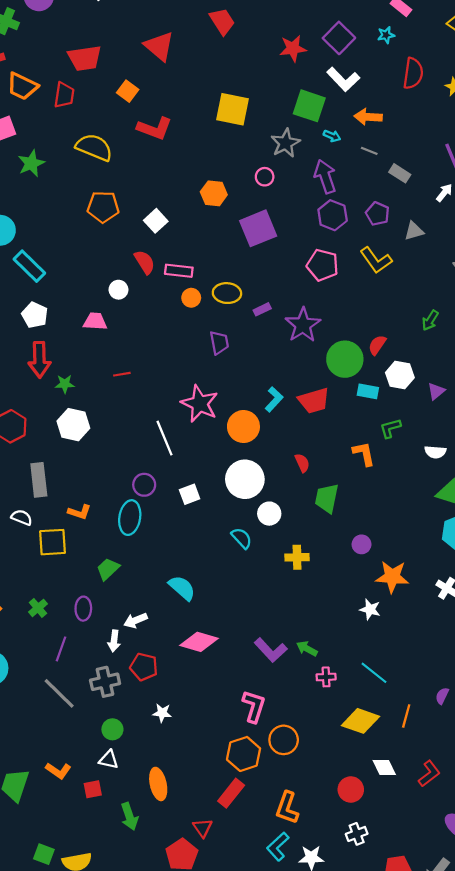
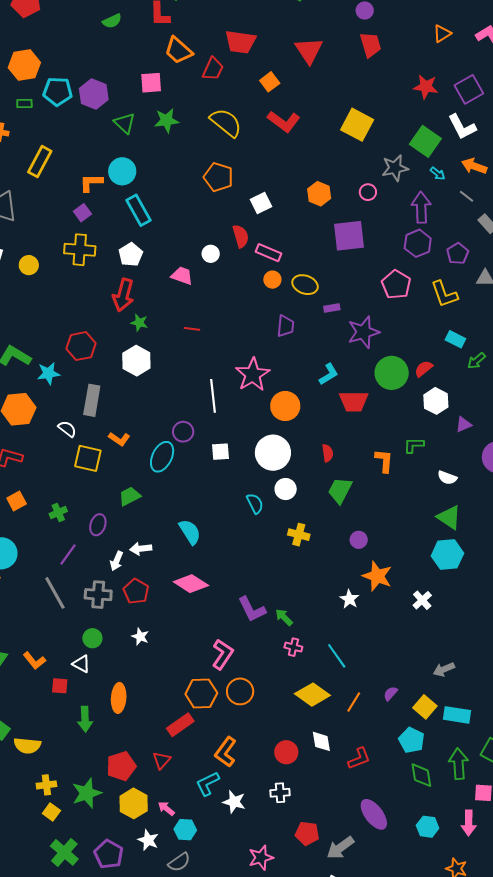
cyan rectangle: (368, 391) -> (455, 339), moved
cyan L-shape: (274, 399) -> (329, 374), moved
red triangle: (203, 828) -> (162, 760), moved

